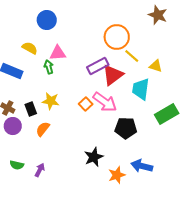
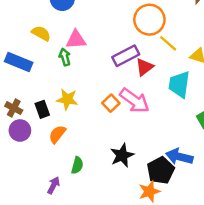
red triangle: (113, 75) -> (144, 67), size x0.7
black pentagon: (126, 128) -> (161, 170), moved, turned -30
black star: (94, 157) -> (122, 155), moved
green semicircle: (17, 165) -> (77, 165), moved, turned -88
blue arrow: (142, 166) -> (179, 157), moved

